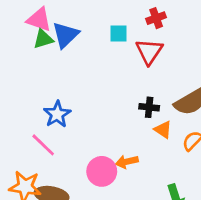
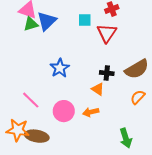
blue star: (57, 114) -> (60, 68), moved
orange triangle: (163, 130) -> (98, 89), moved
pink circle: (102, 171) -> (64, 111), moved

